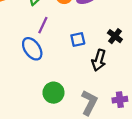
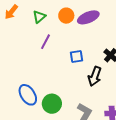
blue ellipse: (32, 49) -> (28, 95), moved

